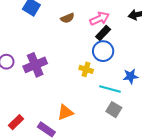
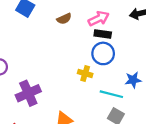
black rectangle: (103, 33) -> (103, 34), turned 56
purple cross: (35, 65) -> (28, 93), moved

